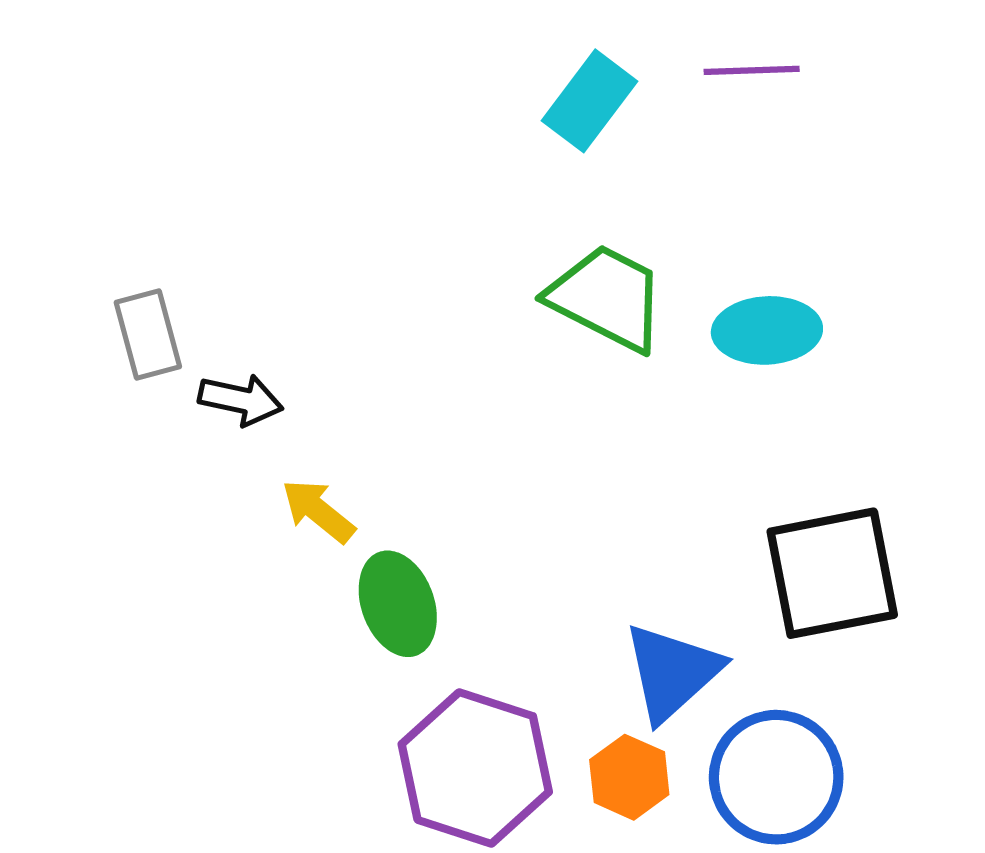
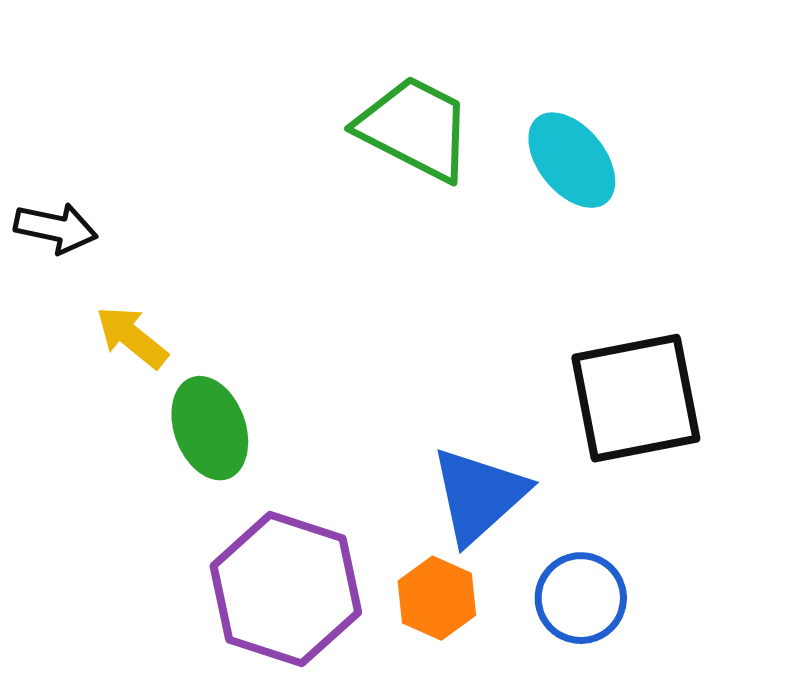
cyan ellipse: (767, 330) -> (572, 160), turned 54
blue circle: (776, 777) -> (581, 598), size x0.7

